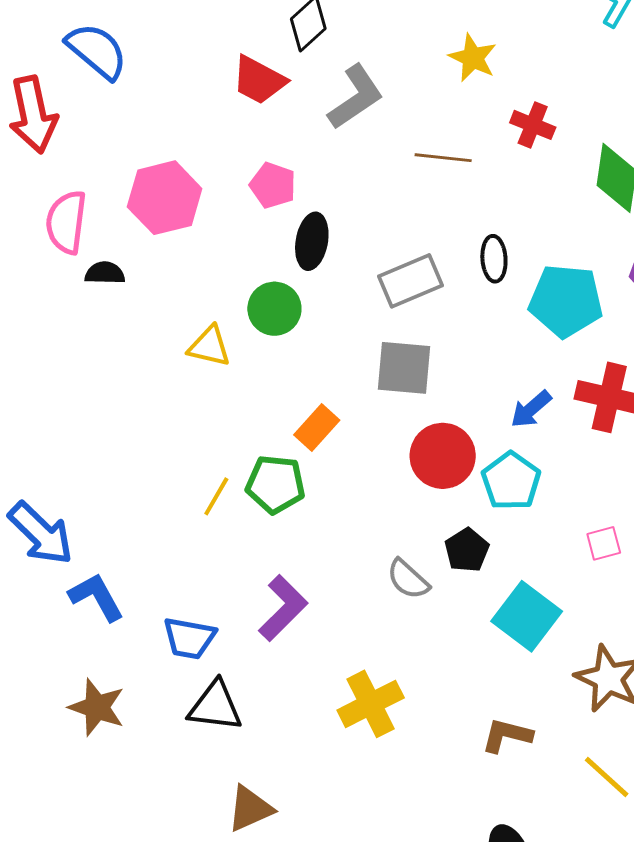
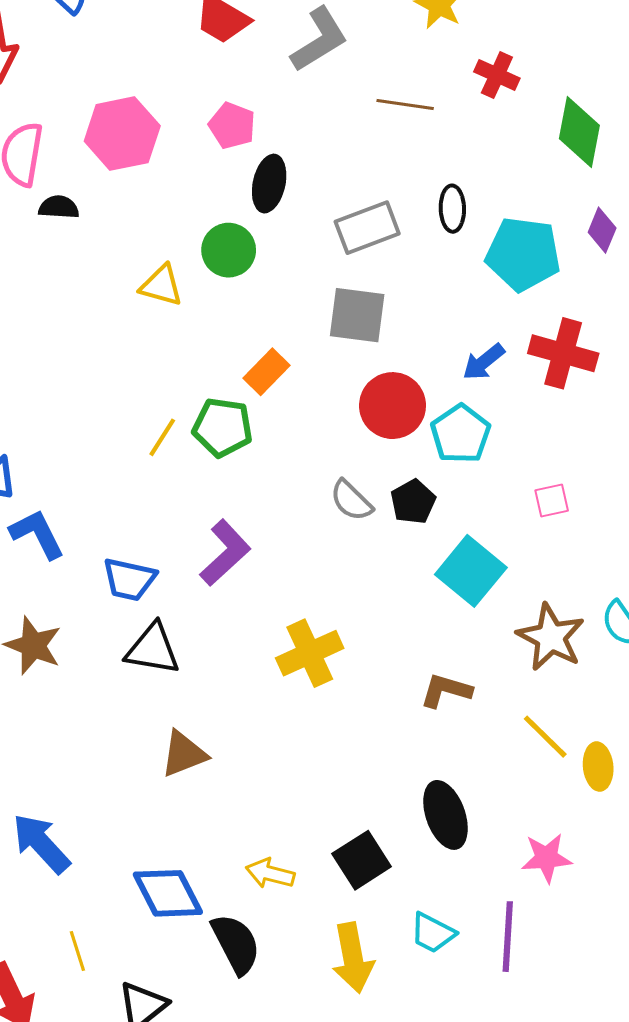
gray semicircle: (408, 579) -> (351, 501), moved

